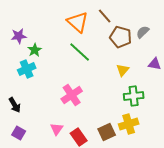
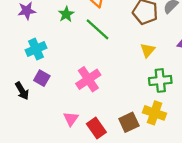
green star: (35, 50) -> (66, 14), moved
yellow cross: (129, 124) -> (154, 113), turned 36
purple square: (19, 133) -> (42, 78), moved

